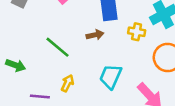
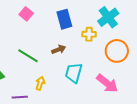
brown arrow: (95, 35) -> (59, 49), moved

